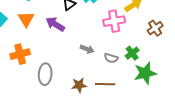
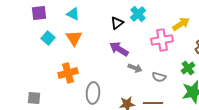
purple arrow: (55, 24) -> (119, 49), moved
green cross: (132, 53) -> (188, 68), moved

